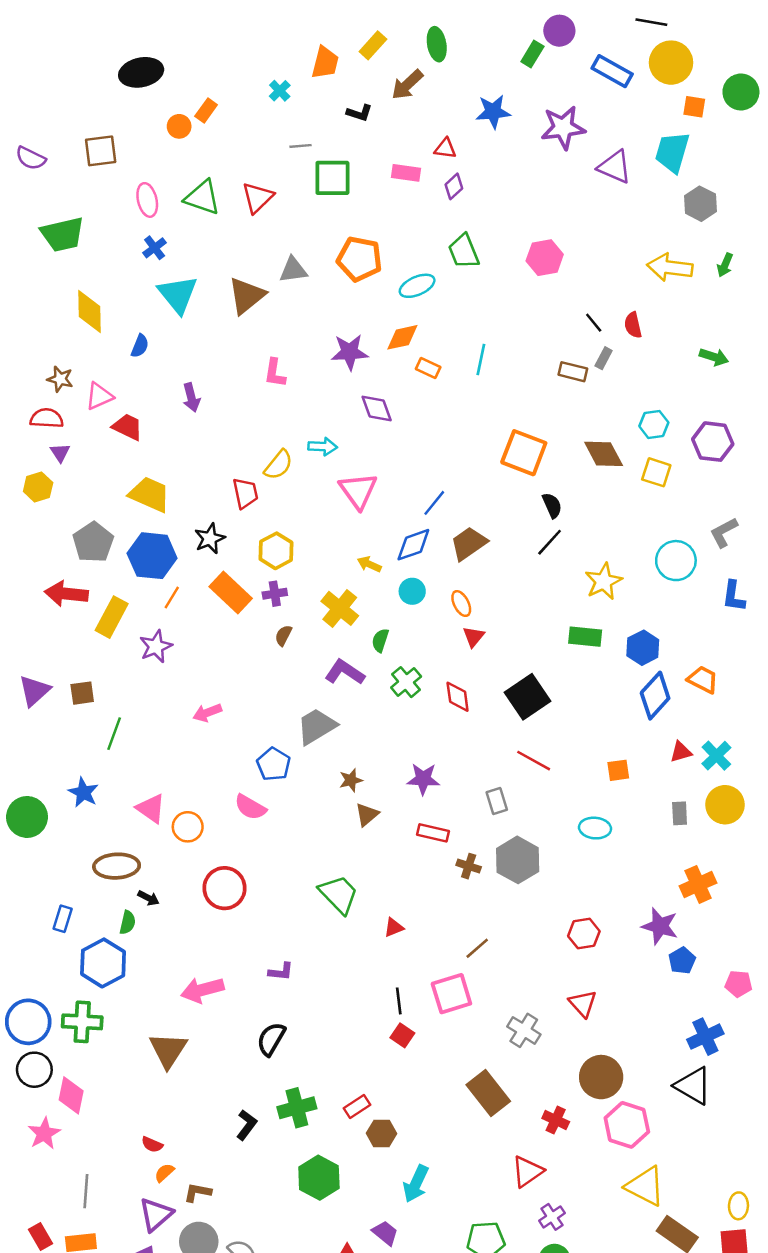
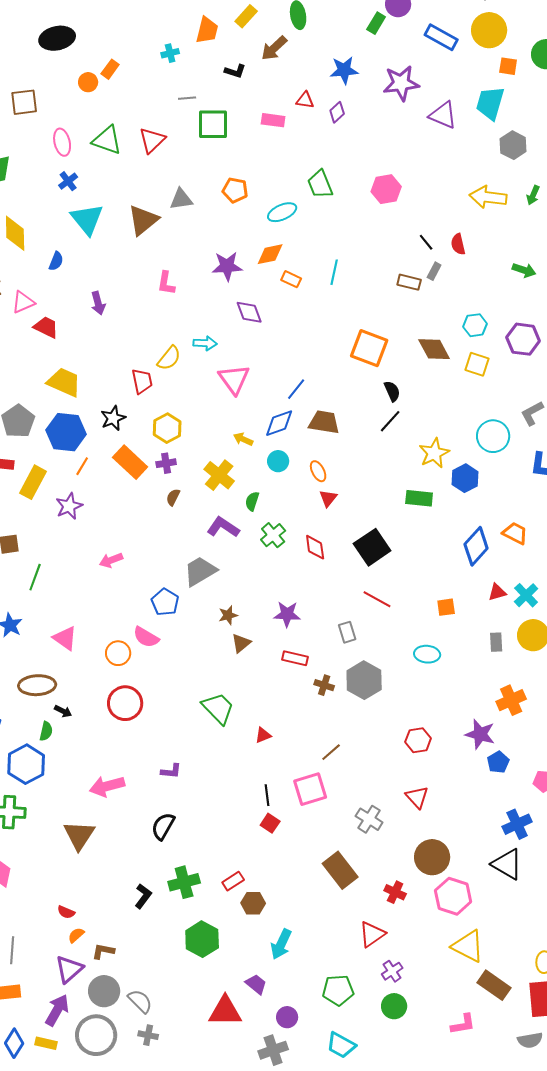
cyan cross: (280, 91) -> (170, 53), turned 30
purple diamond: (454, 186) -> (337, 112), moved
orange pentagon: (359, 259) -> (235, 190), size x0.7
brown trapezoid: (469, 543) -> (324, 422), turned 44
blue hexagon: (643, 648) -> (465, 478), moved
orange circle: (188, 827) -> (118, 653), moved

